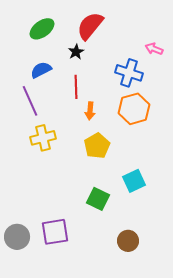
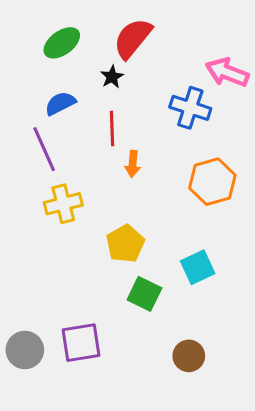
pink arrow: (154, 49) -> (227, 72), size x1.6
orange hexagon: (134, 109) -> (212, 182), moved
yellow pentagon: (97, 146) -> (125, 244), moved

